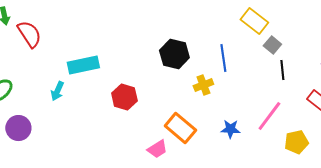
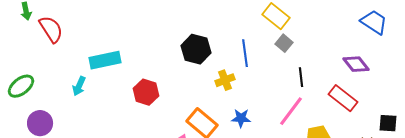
gray square: (272, 45) -> (284, 43), moved
black line: (282, 70) -> (301, 77), moved
blue star: (230, 129) -> (241, 118), moved

